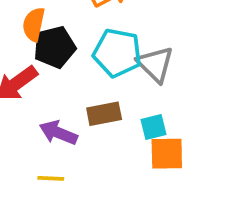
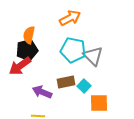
black pentagon: (55, 47) -> (27, 50), moved
cyan square: (153, 127) -> (84, 86), moved, turned -32

